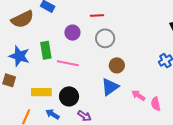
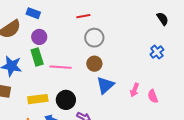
purple circle: (72, 33) -> (39, 37), moved
brown circle: (117, 65) -> (94, 64), moved
pink arrow: (138, 95) -> (135, 90), turned -96

